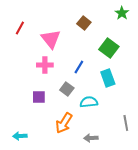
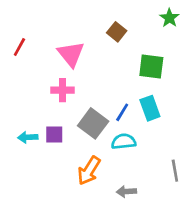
red line: (20, 28) -> (19, 47), moved
green square: (109, 48) -> (151, 67), turned -30
blue line: (79, 67) -> (122, 112), moved
gray square: (67, 89) -> (93, 123), size x1.5
cyan arrow: (20, 136) -> (28, 137), moved

